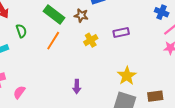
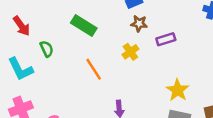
brown star: (81, 15) -> (139, 23), moved
orange line: (53, 41) -> (94, 69), moved, turned -60

